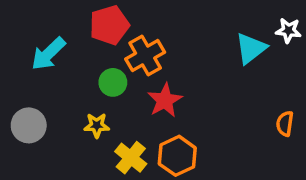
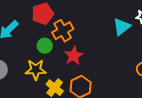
yellow star: (97, 125) -> (36, 70), size x1.5

